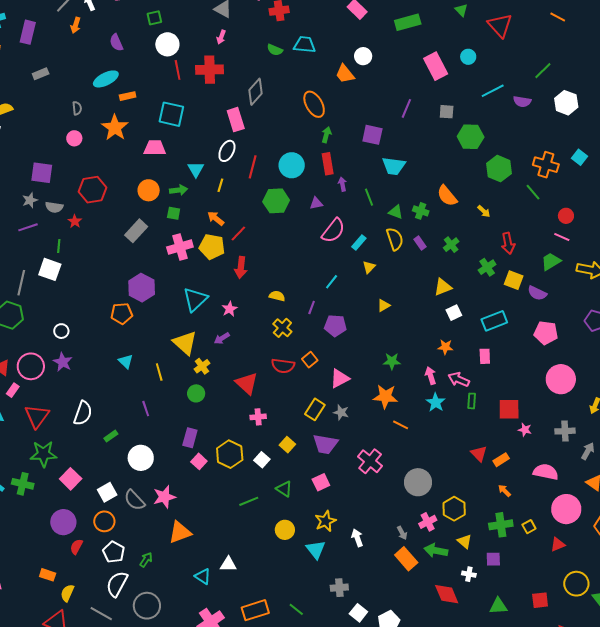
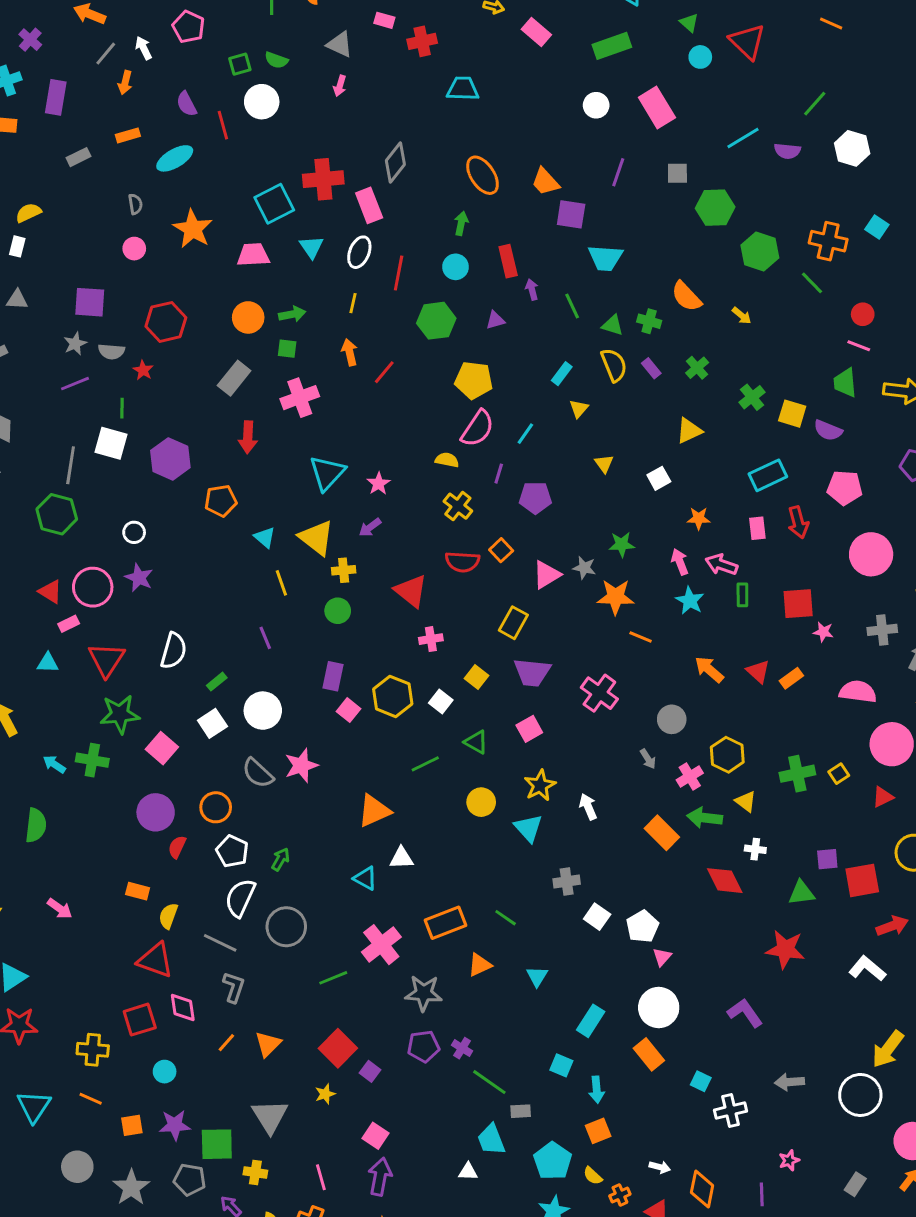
green semicircle: (275, 50) -> (276, 60), moved
white circle: (363, 56) -> (596, 105), moved
cyan circle: (468, 57) -> (700, 57), moved
red line: (178, 70) -> (223, 125), moved
red cross: (210, 70) -> (323, 179), moved
orange trapezoid: (345, 74) -> (545, 182), moved
orange rectangle: (128, 96) -> (128, 135), moved
cyan square: (171, 114) -> (274, 204), turned -36
green arrow: (326, 135) -> (461, 223), moved
cyan circle: (292, 165) -> (456, 267), size x0.7
cyan triangle: (196, 169) -> (311, 247), moved
orange arrow: (216, 218) -> (350, 352), turned 42
pink semicircle: (333, 231) -> (478, 429), moved
red arrow: (508, 243) -> (798, 522), moved
yellow pentagon: (212, 247) -> (474, 380), moved
green trapezoid: (551, 261) -> (845, 383), turned -60
red arrow: (241, 267) -> (248, 437), moved
purple hexagon: (142, 288) -> (170, 459), moved
yellow triangle: (384, 306) -> (604, 464), turned -32
white square: (454, 313) -> (659, 478), moved
cyan triangle: (126, 361) -> (265, 537), moved
yellow cross: (202, 366) -> (344, 570), turned 35
pink rectangle: (13, 390) -> (69, 624), turned 32
gray star: (341, 412) -> (584, 568), moved
gray circle: (418, 482) -> (672, 719), size x0.7
orange arrow: (504, 491) -> (709, 669), moved, size x1.5
white square: (107, 492) -> (212, 723), moved
orange triangle: (180, 532) -> (374, 811), moved
gray arrow: (402, 533) -> (648, 759), moved
purple square: (493, 559) -> (827, 859), moved
red square: (540, 600) -> (862, 880), size x1.4

